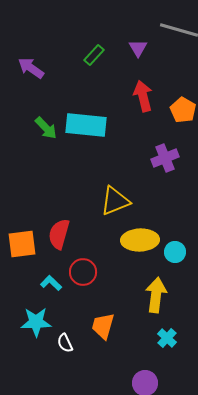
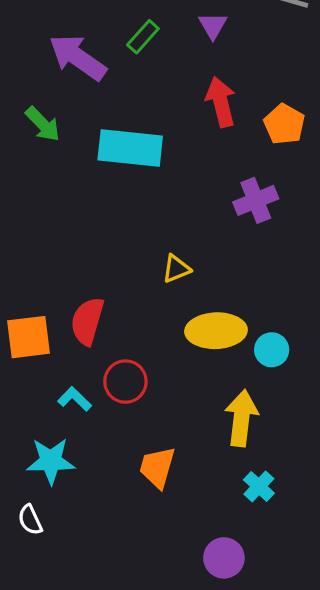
purple arrow: (31, 68) -> (78, 57), moved, size x1.4
green arrow: (46, 128) -> (43, 124), moved
yellow triangle: (115, 201) -> (176, 269), size x0.6
white semicircle: (65, 343) -> (30, 520), moved

